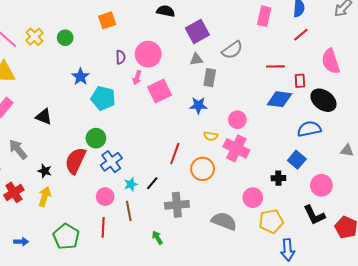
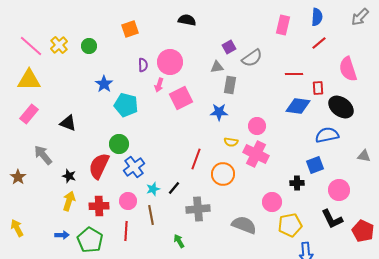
purple square: (197, 32) -> (229, 47), moved, size x0.6
blue square: (297, 160) -> (315, 165), turned 30
red cross: (14, 192) -> (99, 206), moved, turned 30
blue arrow: (21, 242) -> (62, 235), moved

